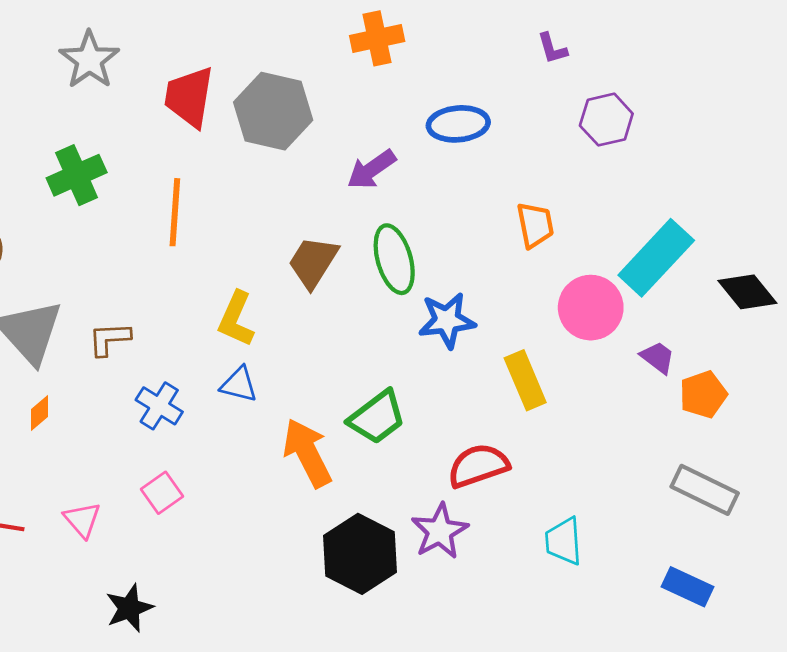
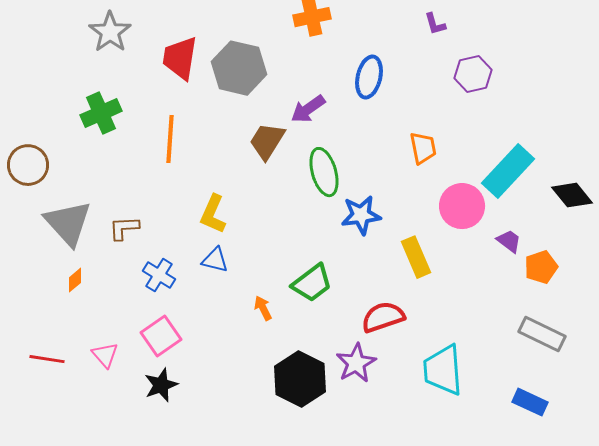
blue ellipse: (458, 124) -> (369, 77), turned -72
brown trapezoid: (313, 262) -> (267, 141), moved
orange arrow: (307, 453) -> (263, 308), size x0.5
pink square: (162, 493) -> (161, 336), size x1.4
cyan trapezoid: (564, 541) -> (443, 370), size x1.5
black star: (129, 608) -> (161, 385), moved

